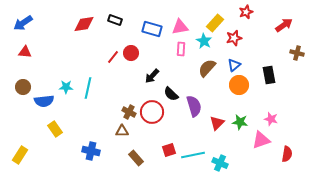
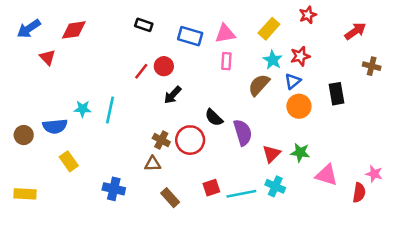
red diamond: (84, 24) -> (74, 30), moved
red star: (234, 38) -> (300, 56), moved
cyan star: (204, 41) -> (273, 60), moved
red triangle: (25, 52) -> (47, 57), moved, turned 40
black arrow: (152, 76) -> (173, 95), moved
brown circle: (23, 87) -> (24, 135), moved
pink star: (271, 119) -> (374, 174), moved
pink triangle: (261, 140) -> (327, 175), turned 36
yellow rectangle: (20, 155) -> (25, 194), turned 60
cyan cross: (220, 163) -> (275, 186), moved

